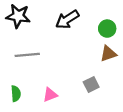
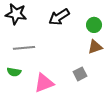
green semicircle: (16, 94) -> (14, 72), moved, turned 104
pink triangle: (50, 95) -> (44, 83), size x1.5

